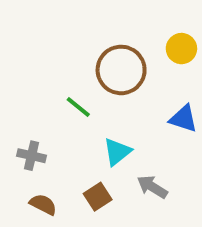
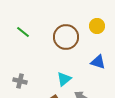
green line: (78, 107) -> (23, 32), moved

